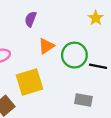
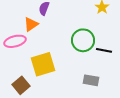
orange triangle: (46, 46) -> (31, 24), moved

